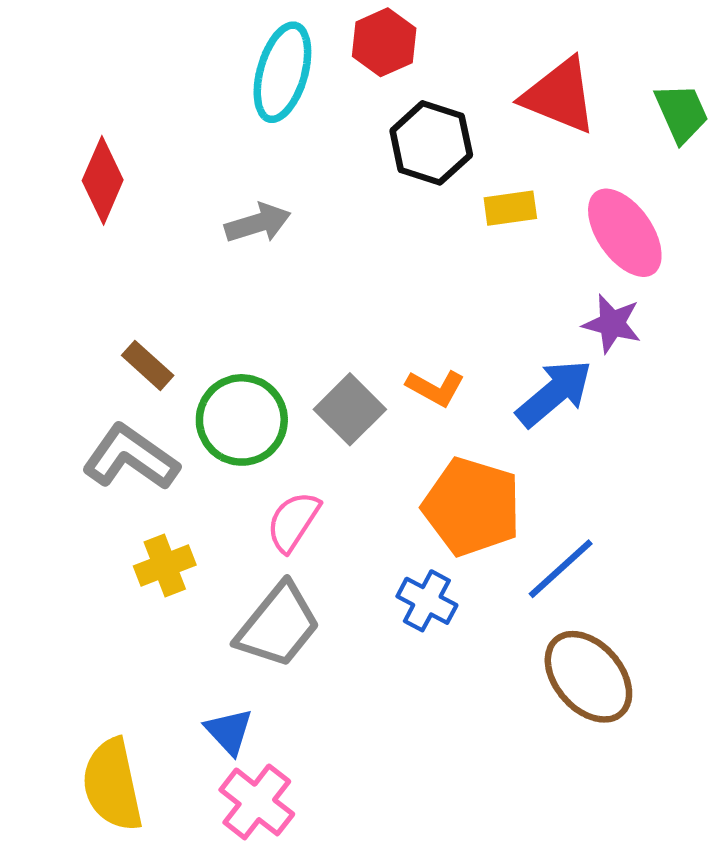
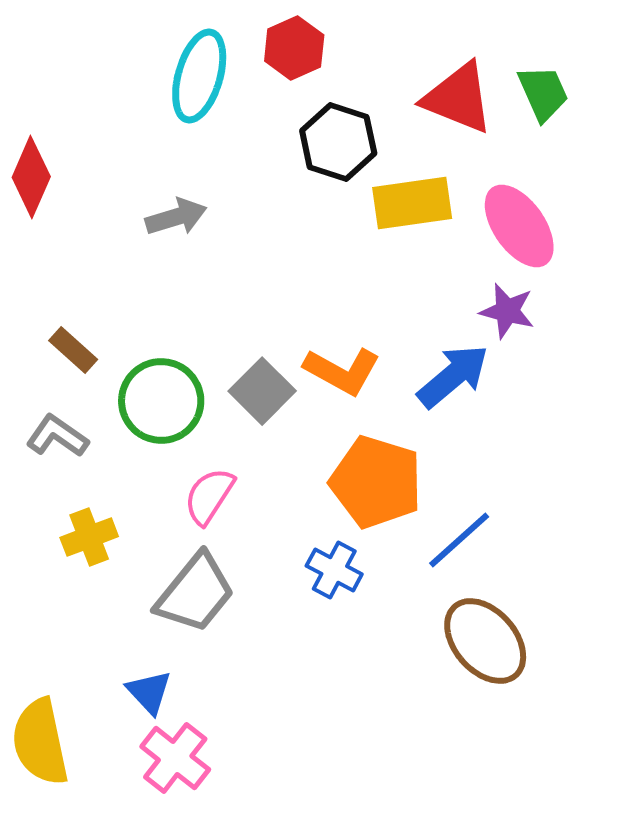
green trapezoid: (682, 113) -> (543, 93), moved
yellow rectangle: (510, 208) -> (412, 203), size x1.6
orange L-shape: (435, 388) -> (342, 371), size x1.4
gray L-shape: (131, 457) -> (57, 436), size x0.7

